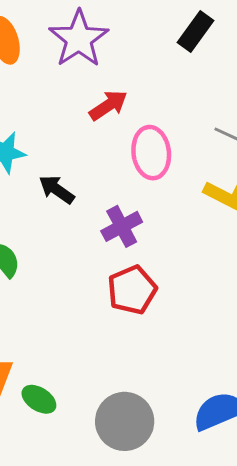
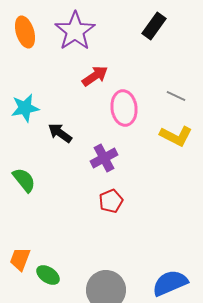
red pentagon: (132, 290) -> (111, 201), size x0.7

